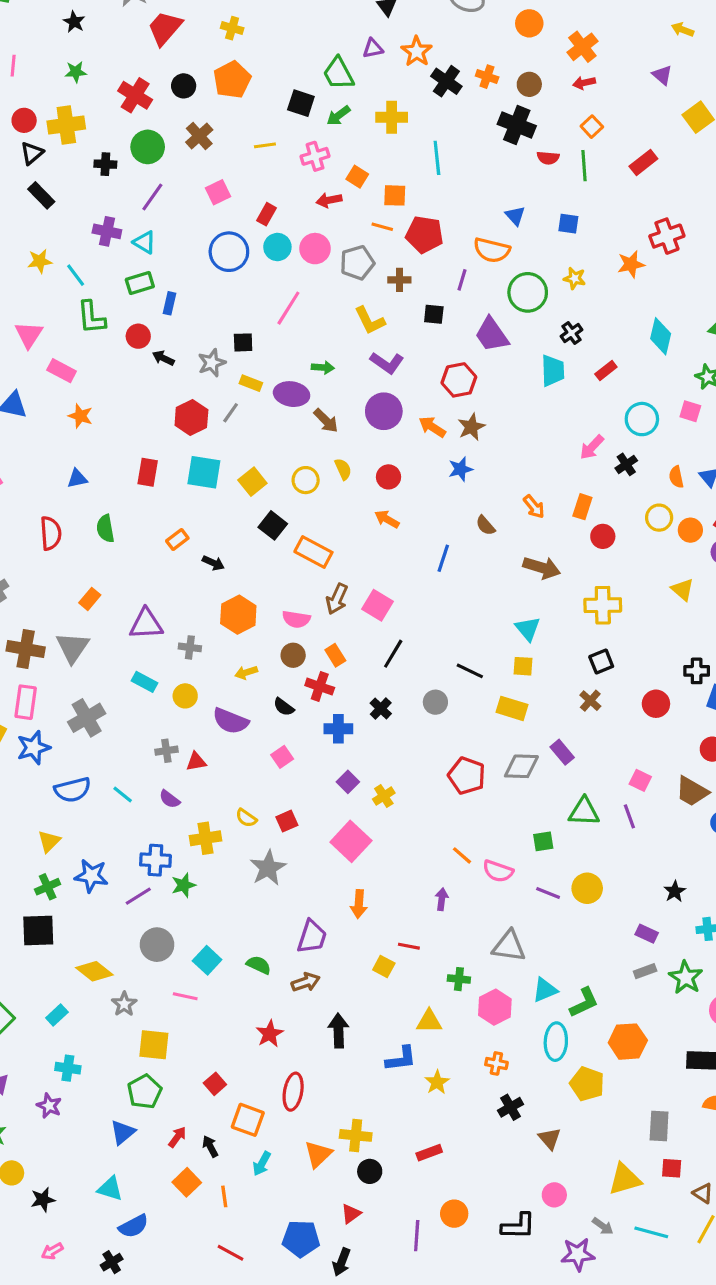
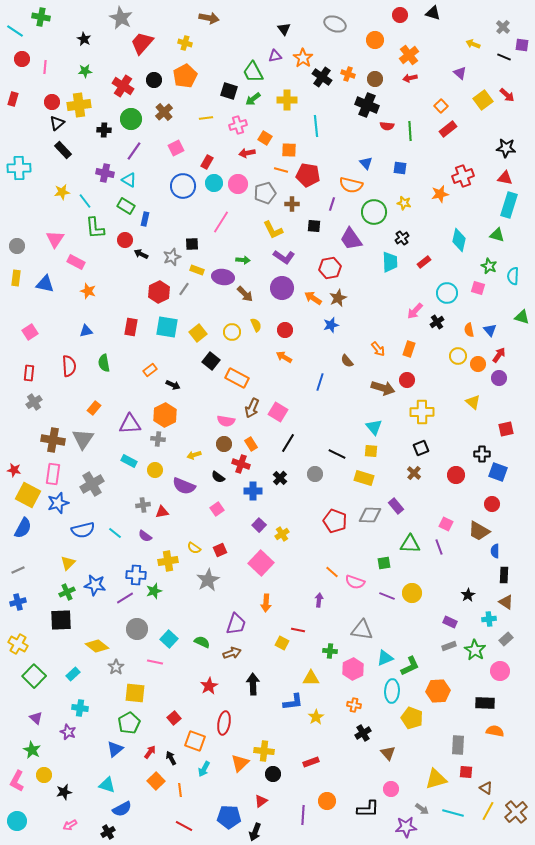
orange square: (592, 127) -> (441, 106), moved
green rectangle: (140, 283) -> (126, 206), turned 48
red circle: (603, 536) -> (407, 380), moved
orange hexagon: (238, 615) -> (165, 415), moved

